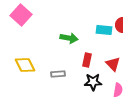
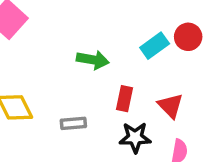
cyan rectangle: (104, 30) -> (155, 46), turned -42

